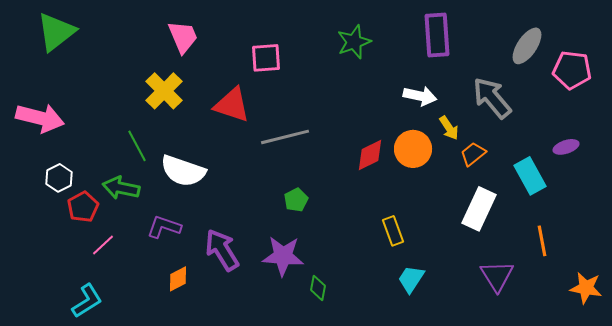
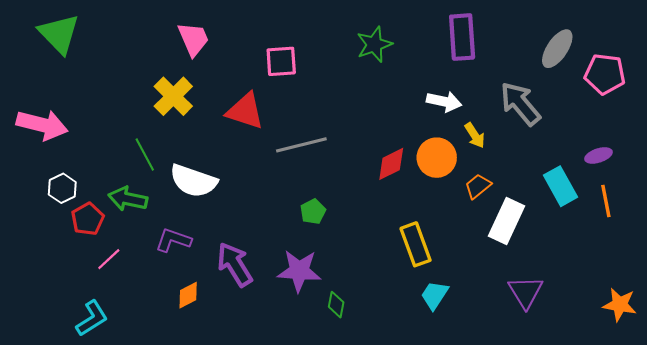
green triangle: (56, 32) -> (59, 34), turned -36
orange trapezoid: (473, 154) -> (478, 186), moved
yellow rectangle: (393, 231) -> (416, 244), size x1.4
orange line: (542, 241) -> (606, 201), moved

